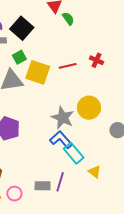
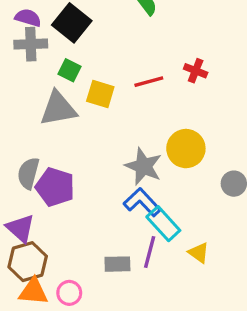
green square: (19, 57) -> (70, 70), turned -32
yellow square: (38, 72) -> (100, 94), size x0.7
purple line: (60, 182) -> (150, 252), moved
gray rectangle: (43, 186) -> (117, 264), moved

